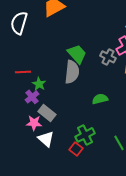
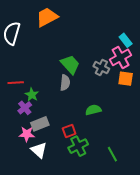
gray semicircle: (72, 72) -> (65, 83), size x0.7
gray rectangle: (47, 113) -> (40, 124), turned -60
red square: (76, 149) -> (69, 131), moved, turned 32

